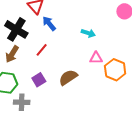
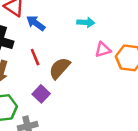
red line: (42, 50) -> (35, 57), turned -48
brown semicircle: (68, 77) -> (60, 68), moved

